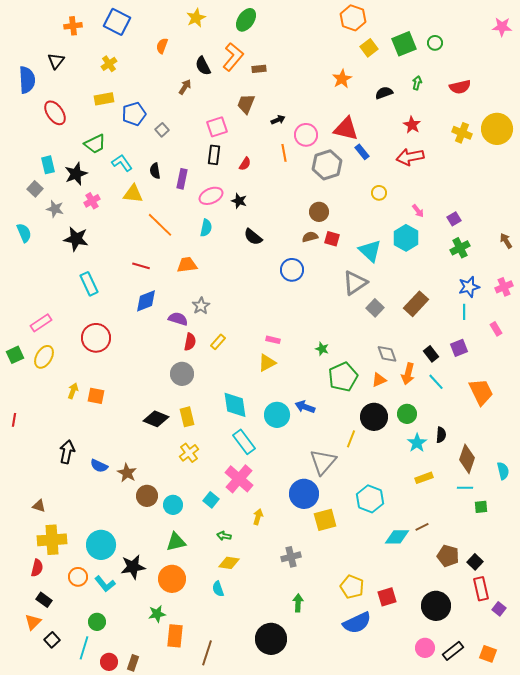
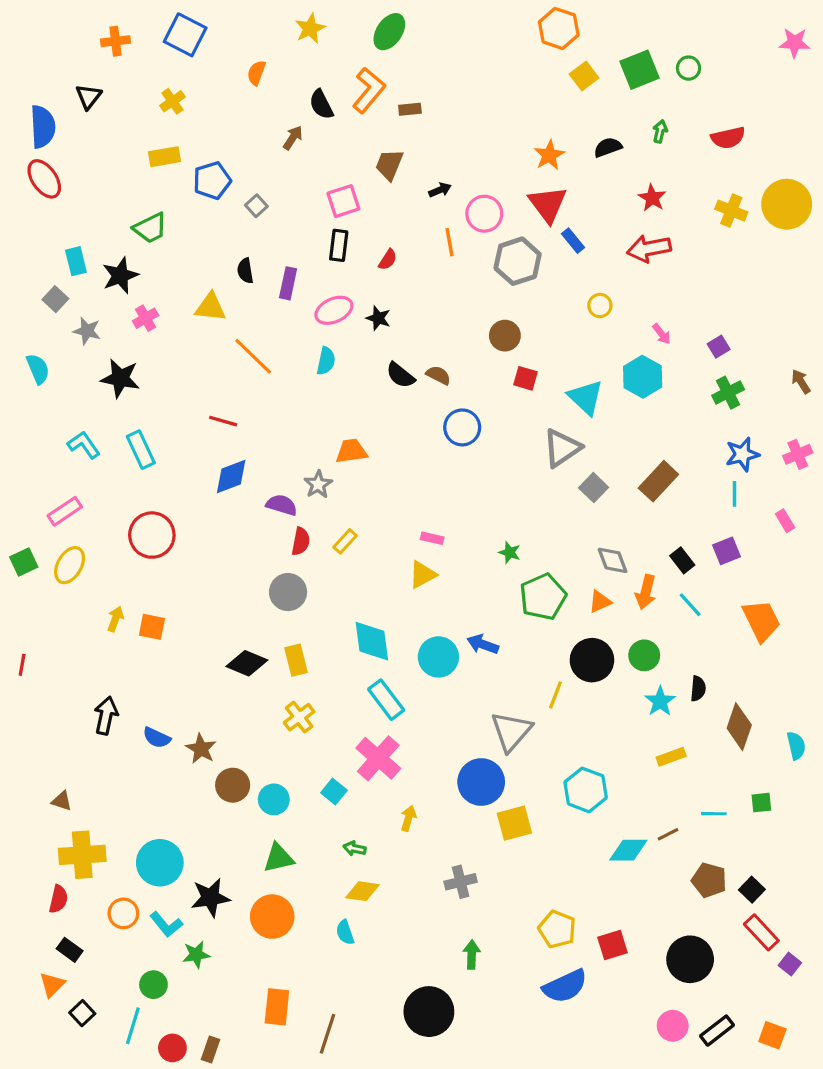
orange star: (342, 79) -> (549, 155), moved
red ellipse: (55, 113) -> (44, 179), moved
red triangle: (346, 129) -> (548, 204), turned 40
cyan L-shape: (122, 163) -> (84, 445), moved
brown semicircle: (310, 237) -> (438, 375), moved, turned 42
orange trapezoid: (187, 265) -> (351, 451), moved
cyan line: (465, 488) -> (714, 814), moved
red rectangle: (481, 589) -> (761, 932), turned -30
green star: (157, 614) -> (196, 955), moved

